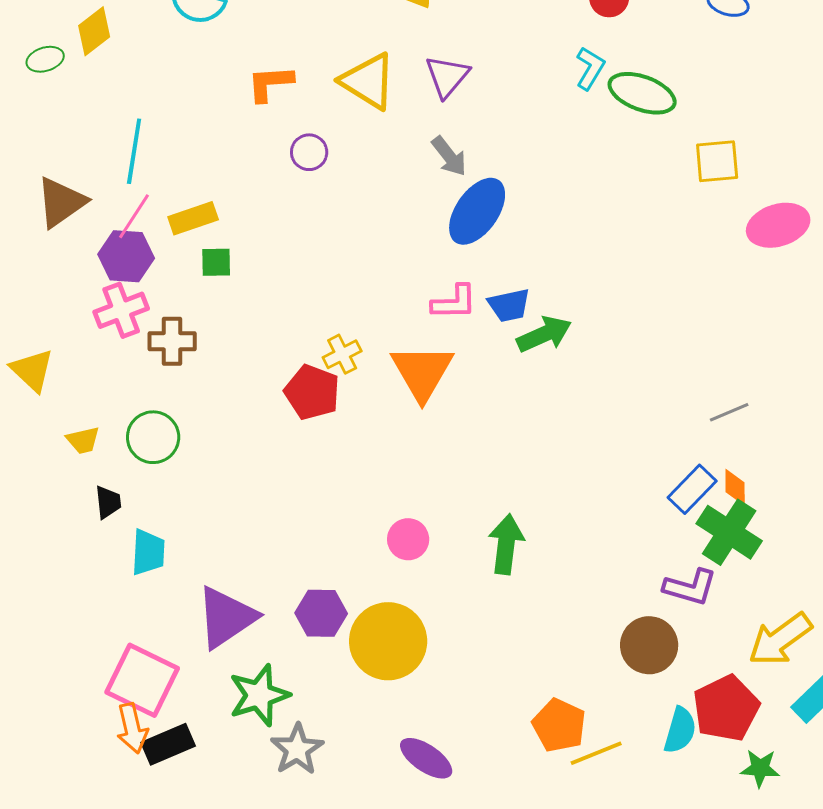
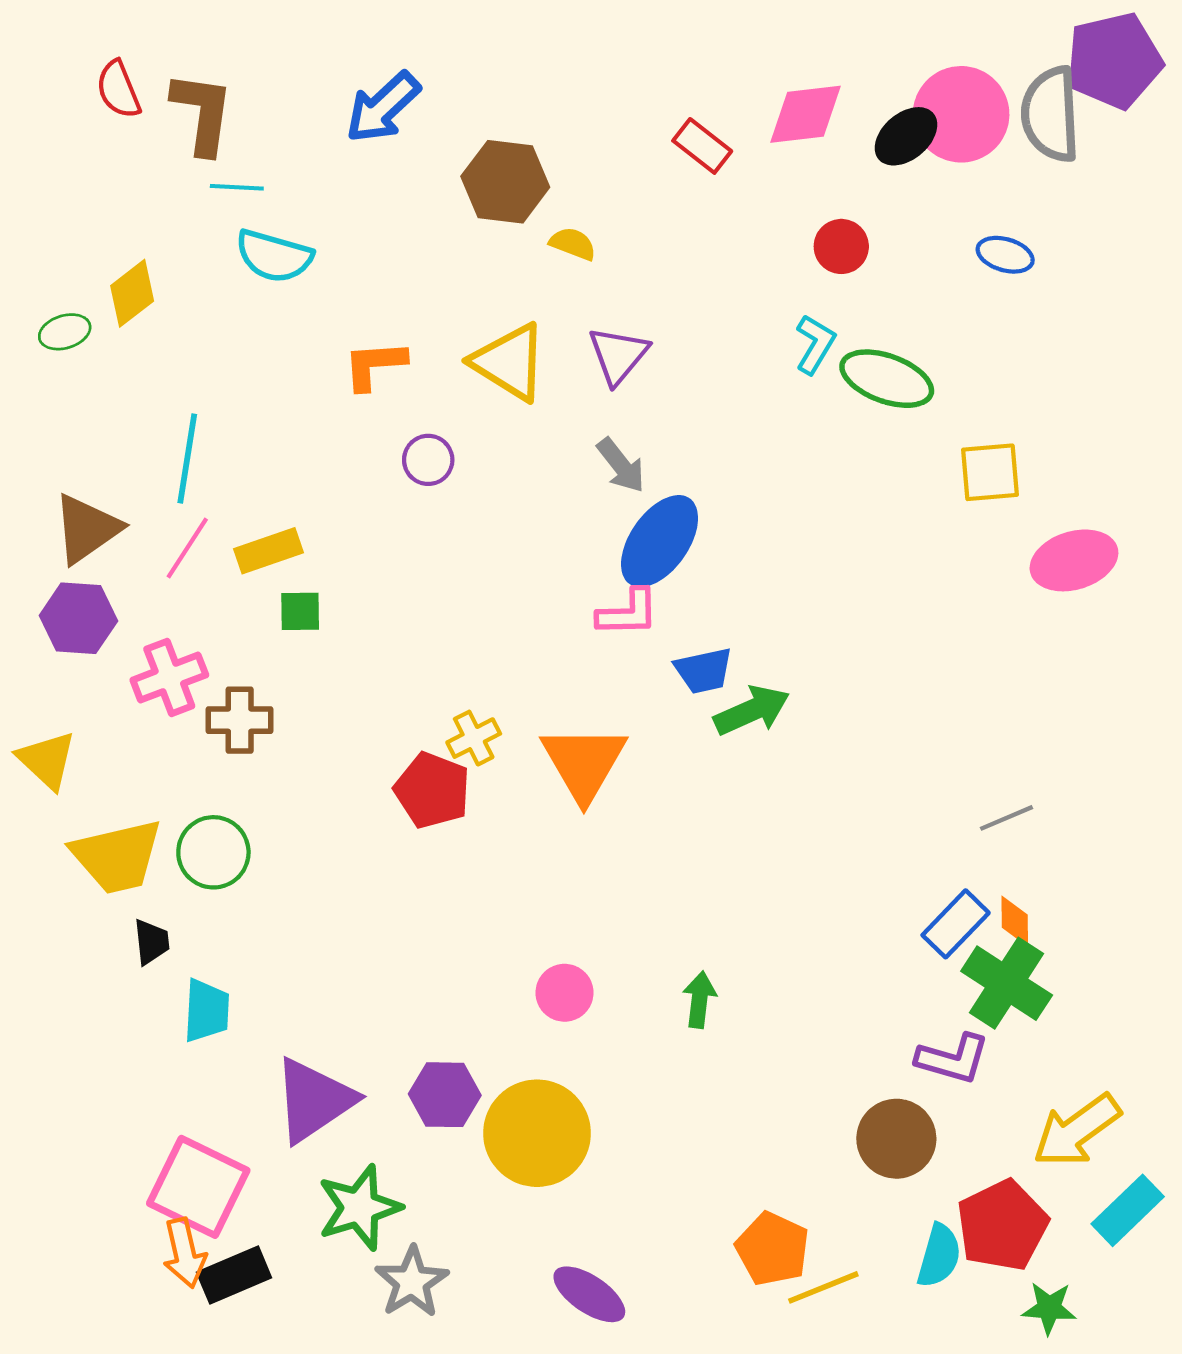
purple hexagon: (126, 256) -> (78, 618), moved
pink L-shape: (454, 302) -> (628, 613), moved
yellow trapezoid: (83, 440) -> (117, 856), size x2.0
green arrow: (506, 544) -> (699, 1000), size x0.7

